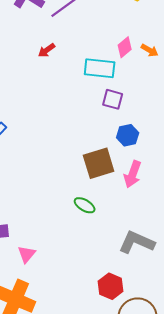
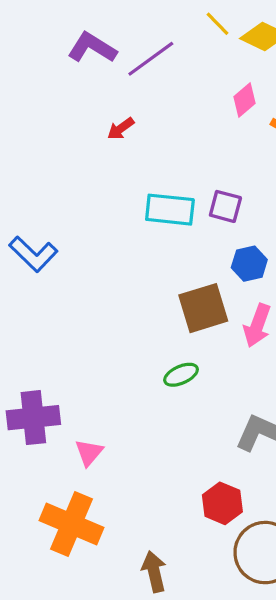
pink diamond: (125, 47) -> (245, 100), moved
cyan rectangle: (100, 68) -> (170, 210), moved
green ellipse: (85, 205) -> (181, 375), turned -55

